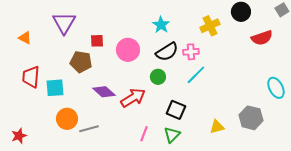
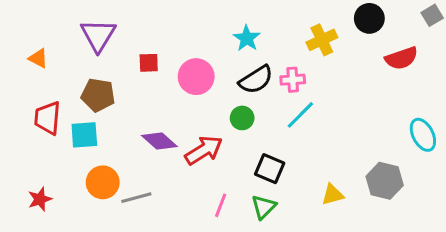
brown pentagon: (81, 62) -> (98, 95), moved
red star: (19, 136) -> (40, 199), moved

